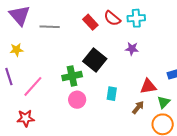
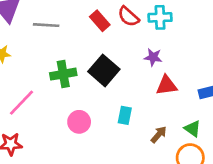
green cross: (72, 76) -> (63, 74), moved
red triangle: (148, 86) -> (166, 85), moved
green triangle: (164, 102) -> (193, 129), turned -40

